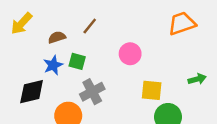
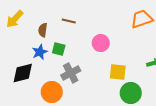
brown line: (90, 26) -> (69, 21), turned 64
brown semicircle: (57, 37) -> (43, 30), turned -64

